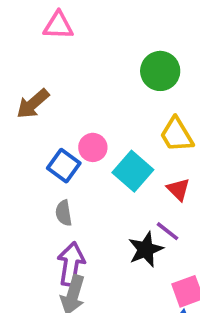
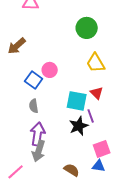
cyan square: (133, 171) -> (77, 101), moved, turned -30
purple line: (167, 231) -> (91, 116), turned 32

